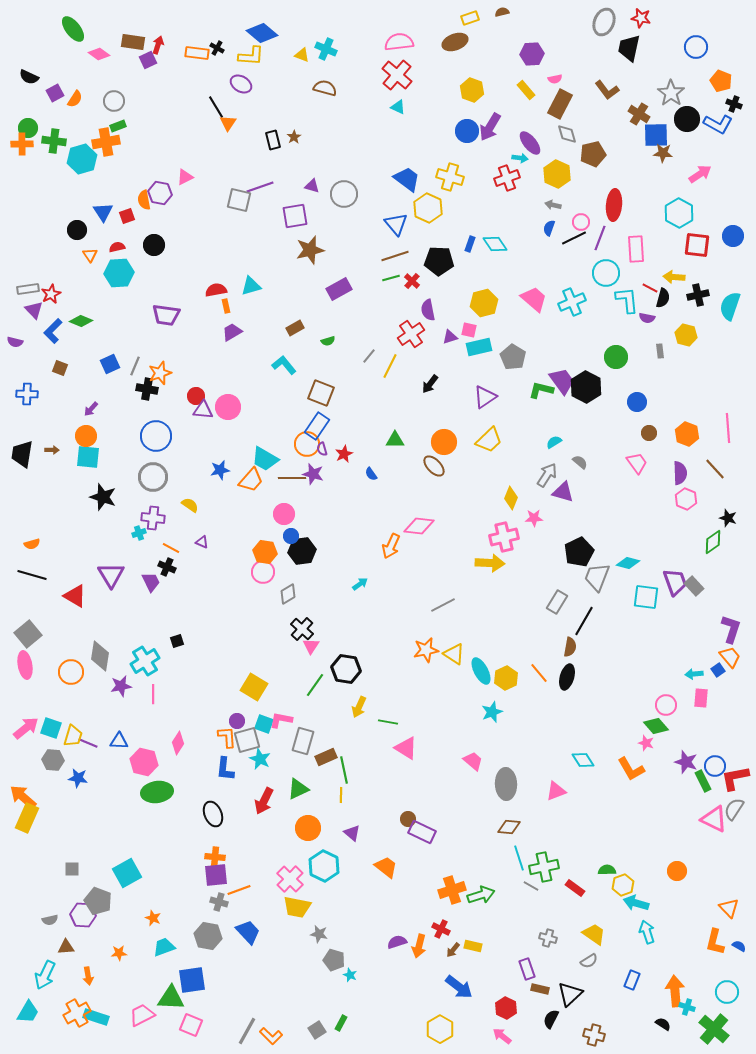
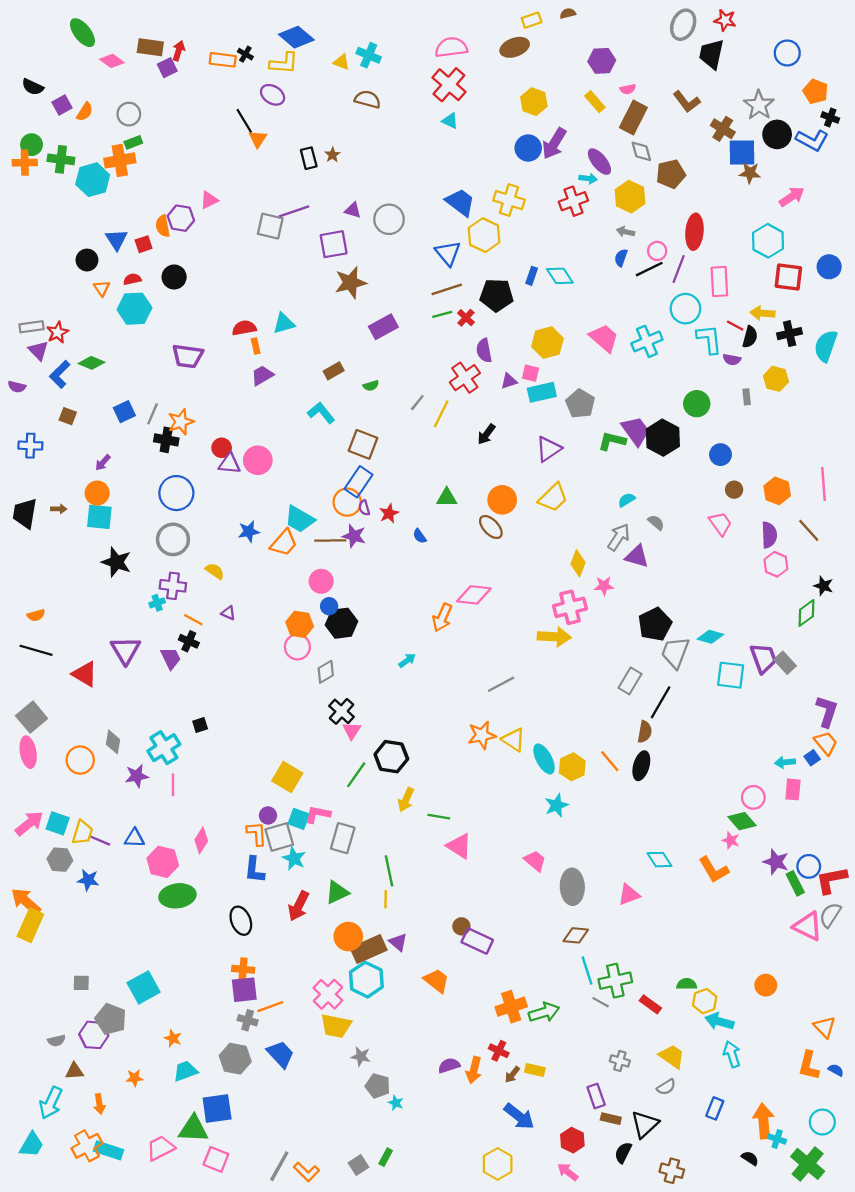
gray diamond: (100, 656) -> (113, 742), size x0.7
brown rectangle: (326, 757) -> (369, 949), moved, size x1.4

